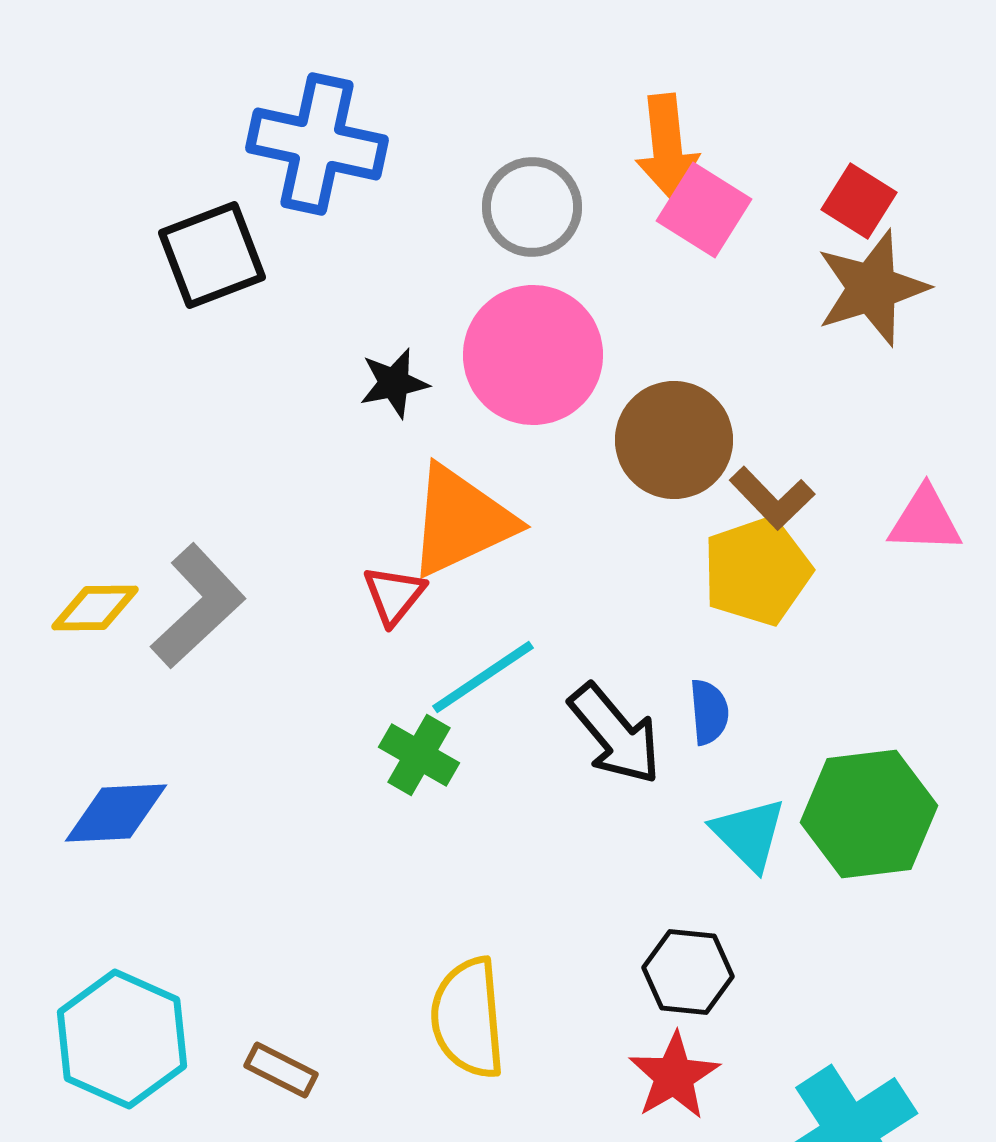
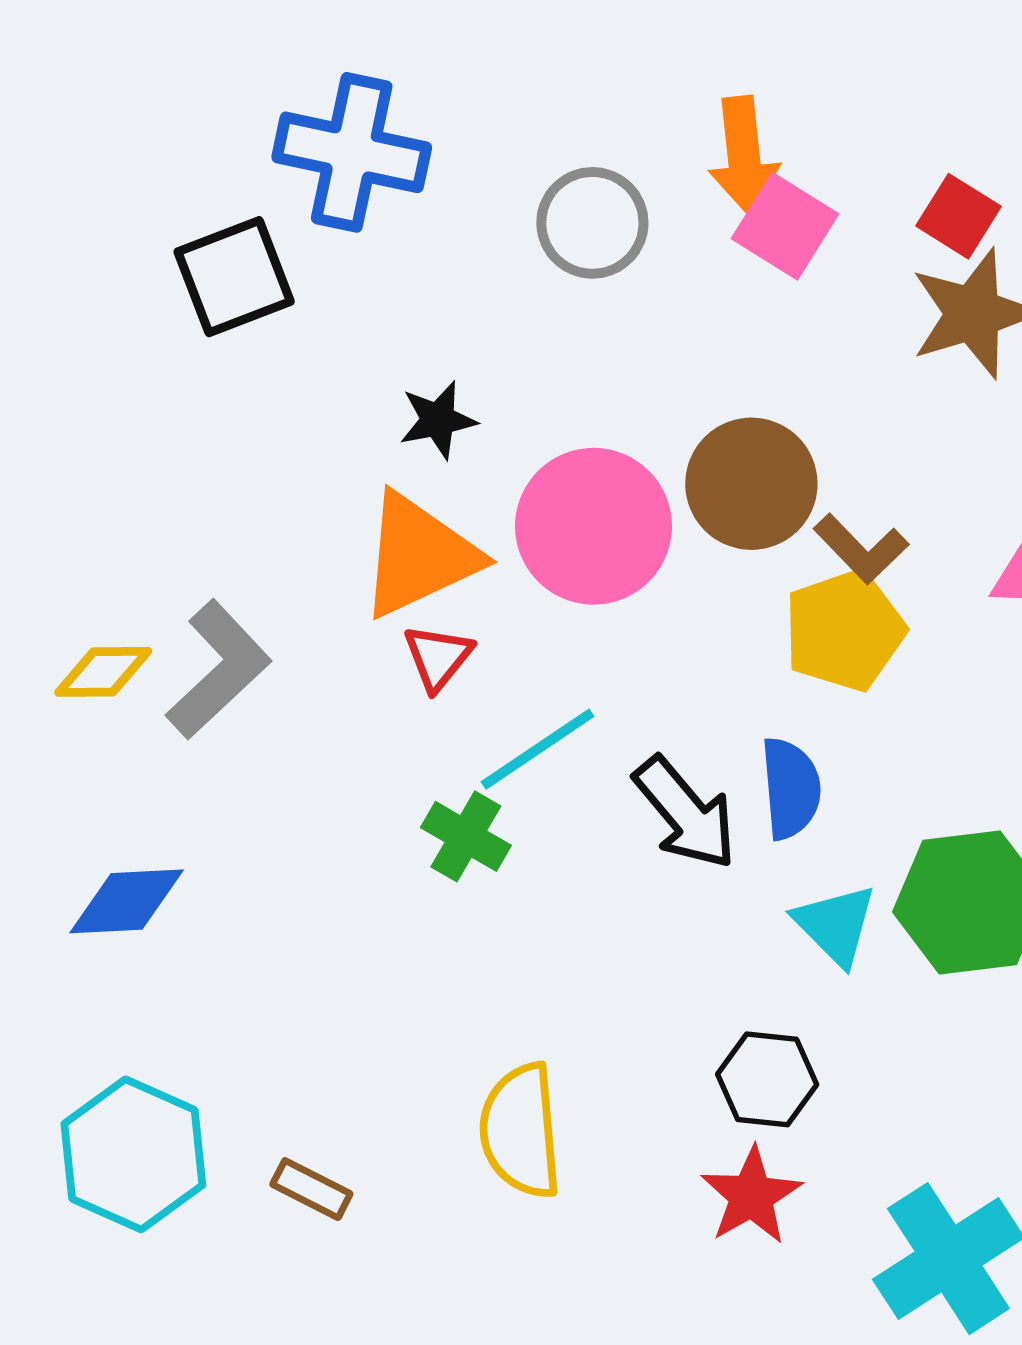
pink circle: (533, 355) -> (594, 526), moved
orange triangle: (461, 521) -> (419, 555), moved
blue semicircle: (709, 712) -> (791, 788), size x1.4

